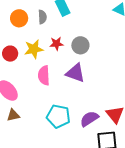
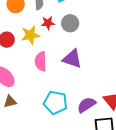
red star: (56, 44) -> (48, 23), moved
gray circle: (80, 45) -> (70, 23), moved

